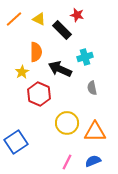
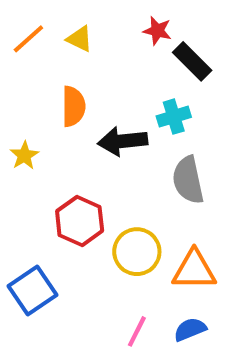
black rectangle: (62, 30) -> (192, 61), moved
black arrow: (60, 69) -> (123, 141), turned -30
yellow star: (22, 72) -> (24, 155), moved
gray semicircle: (92, 88) -> (188, 180), size x1.6
red hexagon: (39, 94) -> (80, 221), moved

